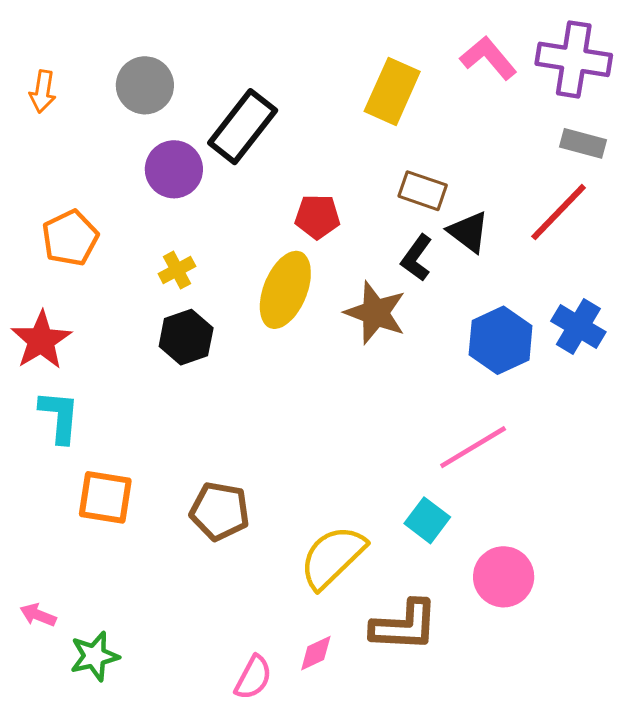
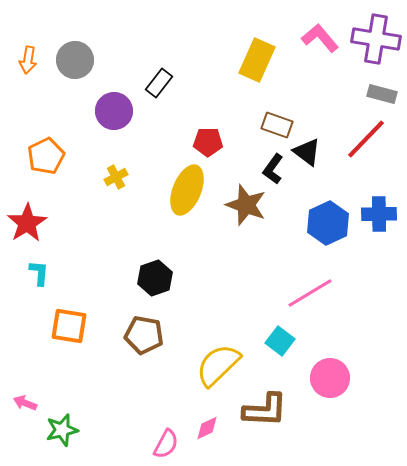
gray circle: (145, 85) -> (75, 60), moved
black rectangle: (243, 127) -> (159, 83), size x0.6
blue cross: (578, 327) -> (379, 214), turned -32
black hexagon: (186, 337) -> (155, 278), moved
cyan L-shape: (59, 417) -> (39, 273), size x0.7

